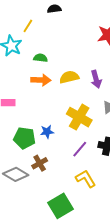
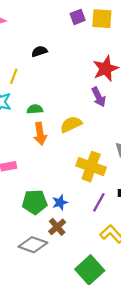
purple arrow: (96, 79) -> (99, 97), moved
orange arrow: (41, 80) -> (40, 134), turned 90
blue star: (47, 132) -> (60, 202), moved

